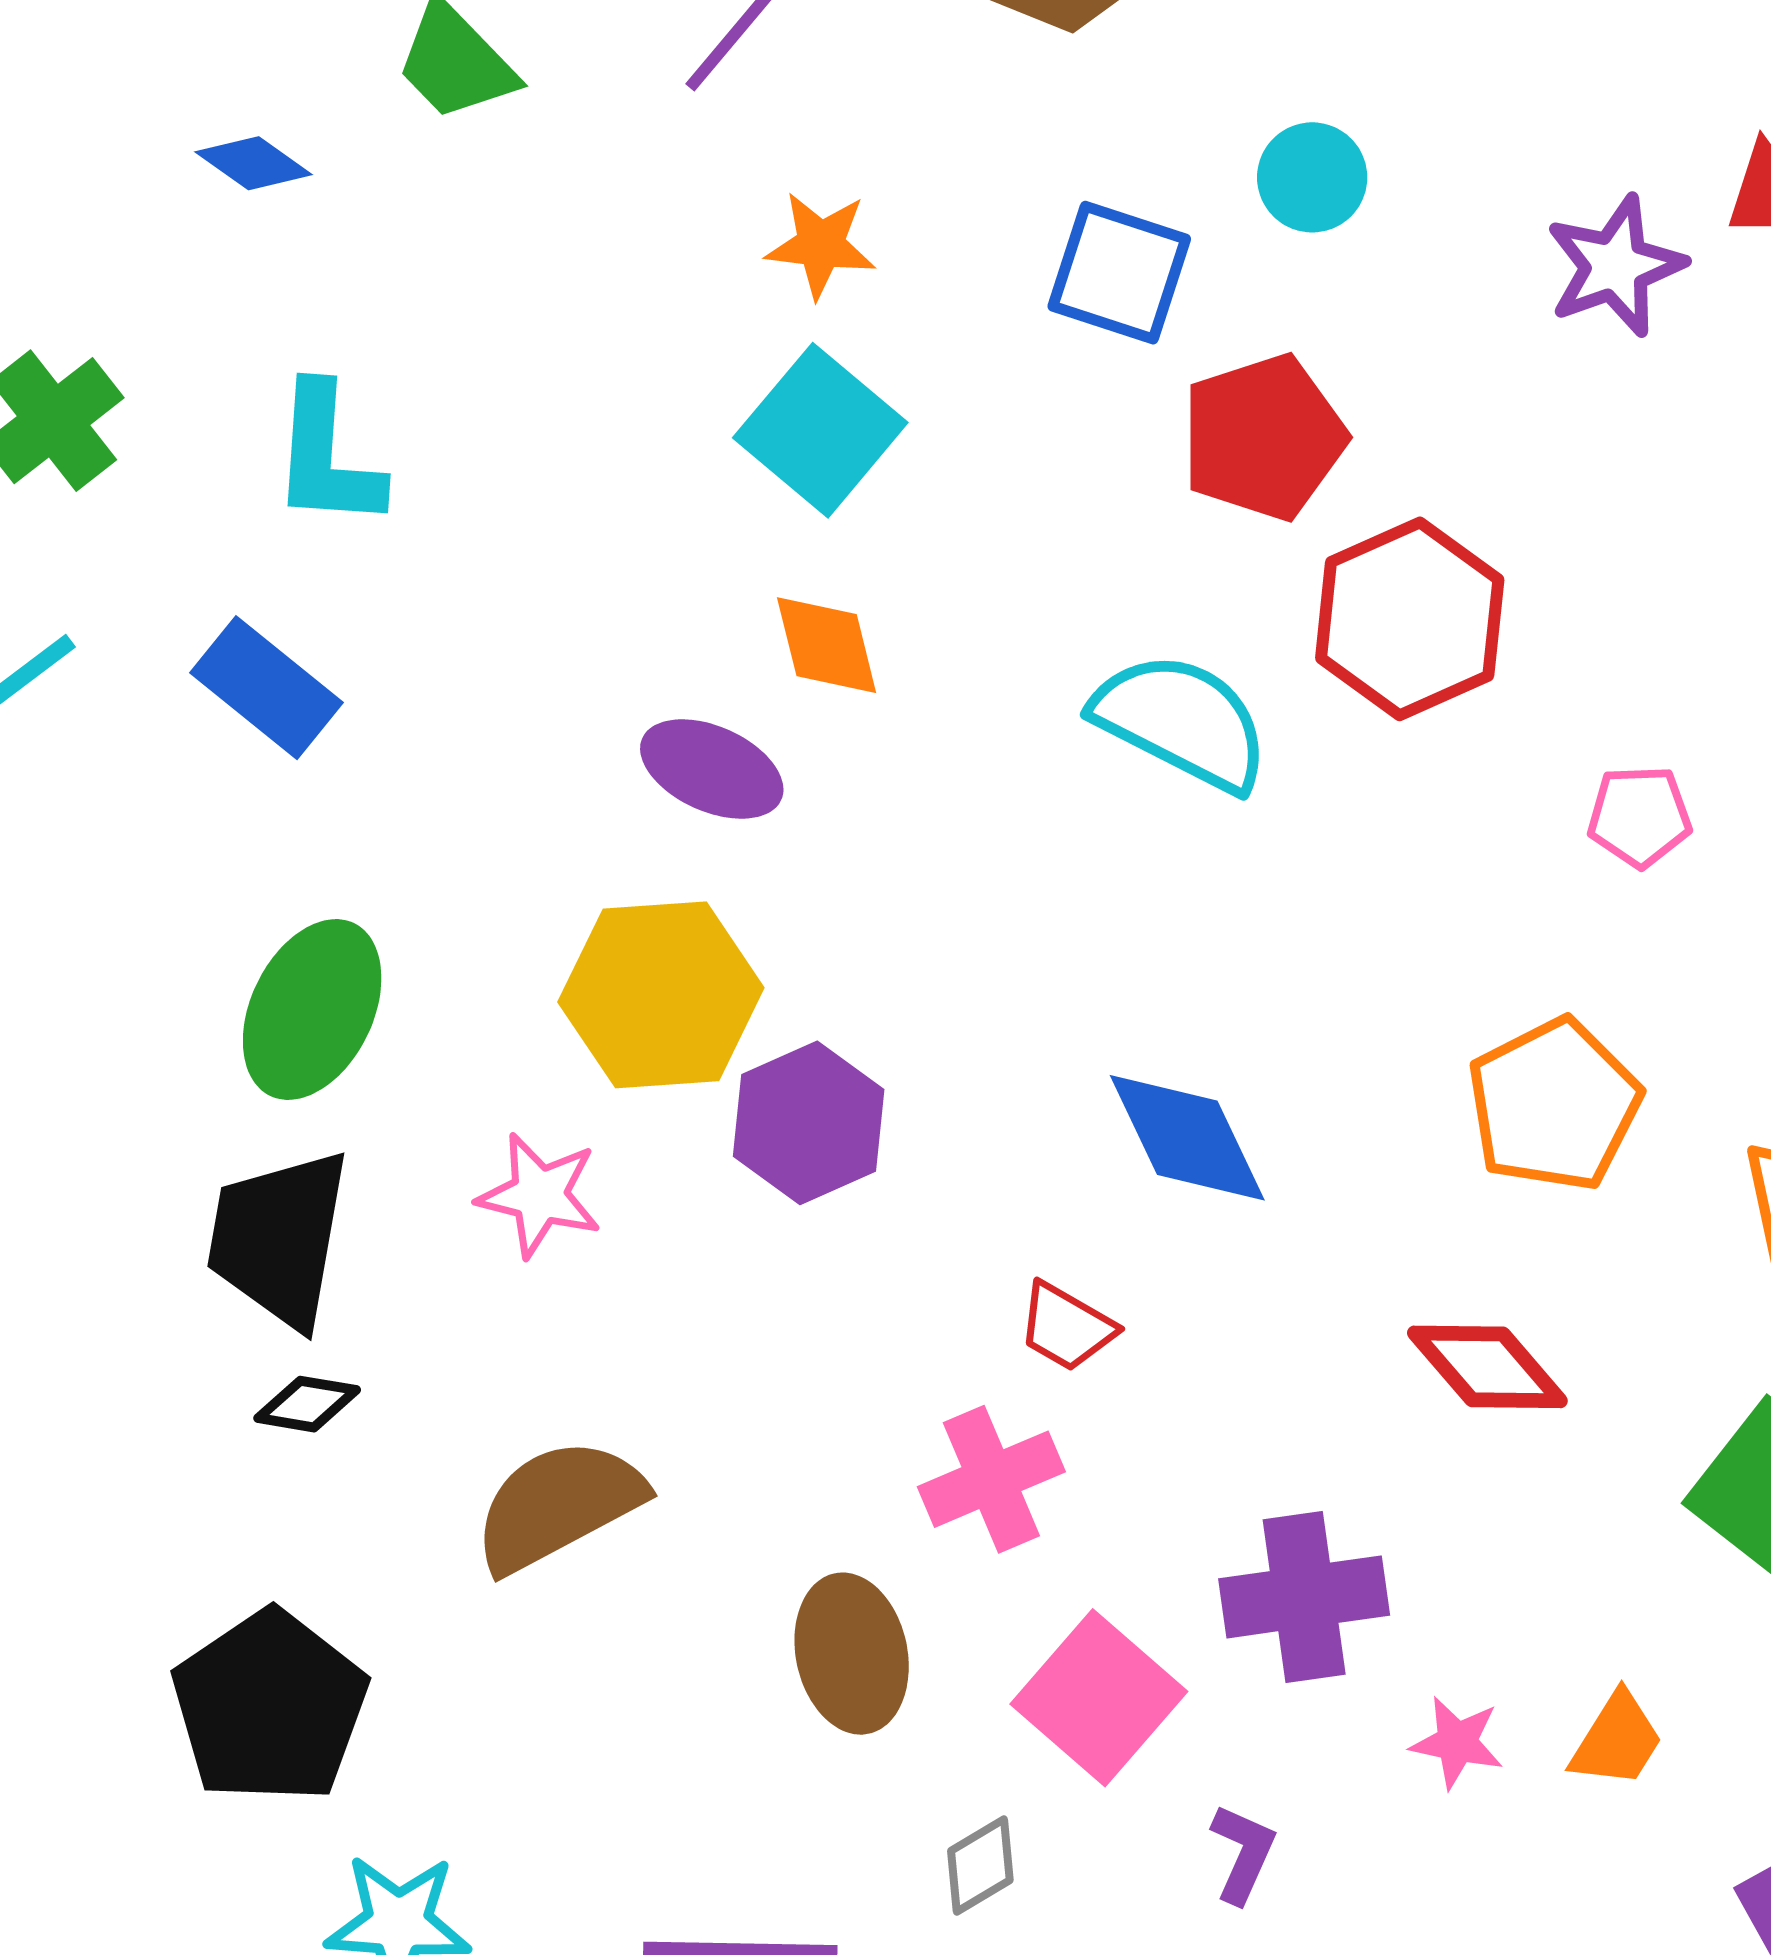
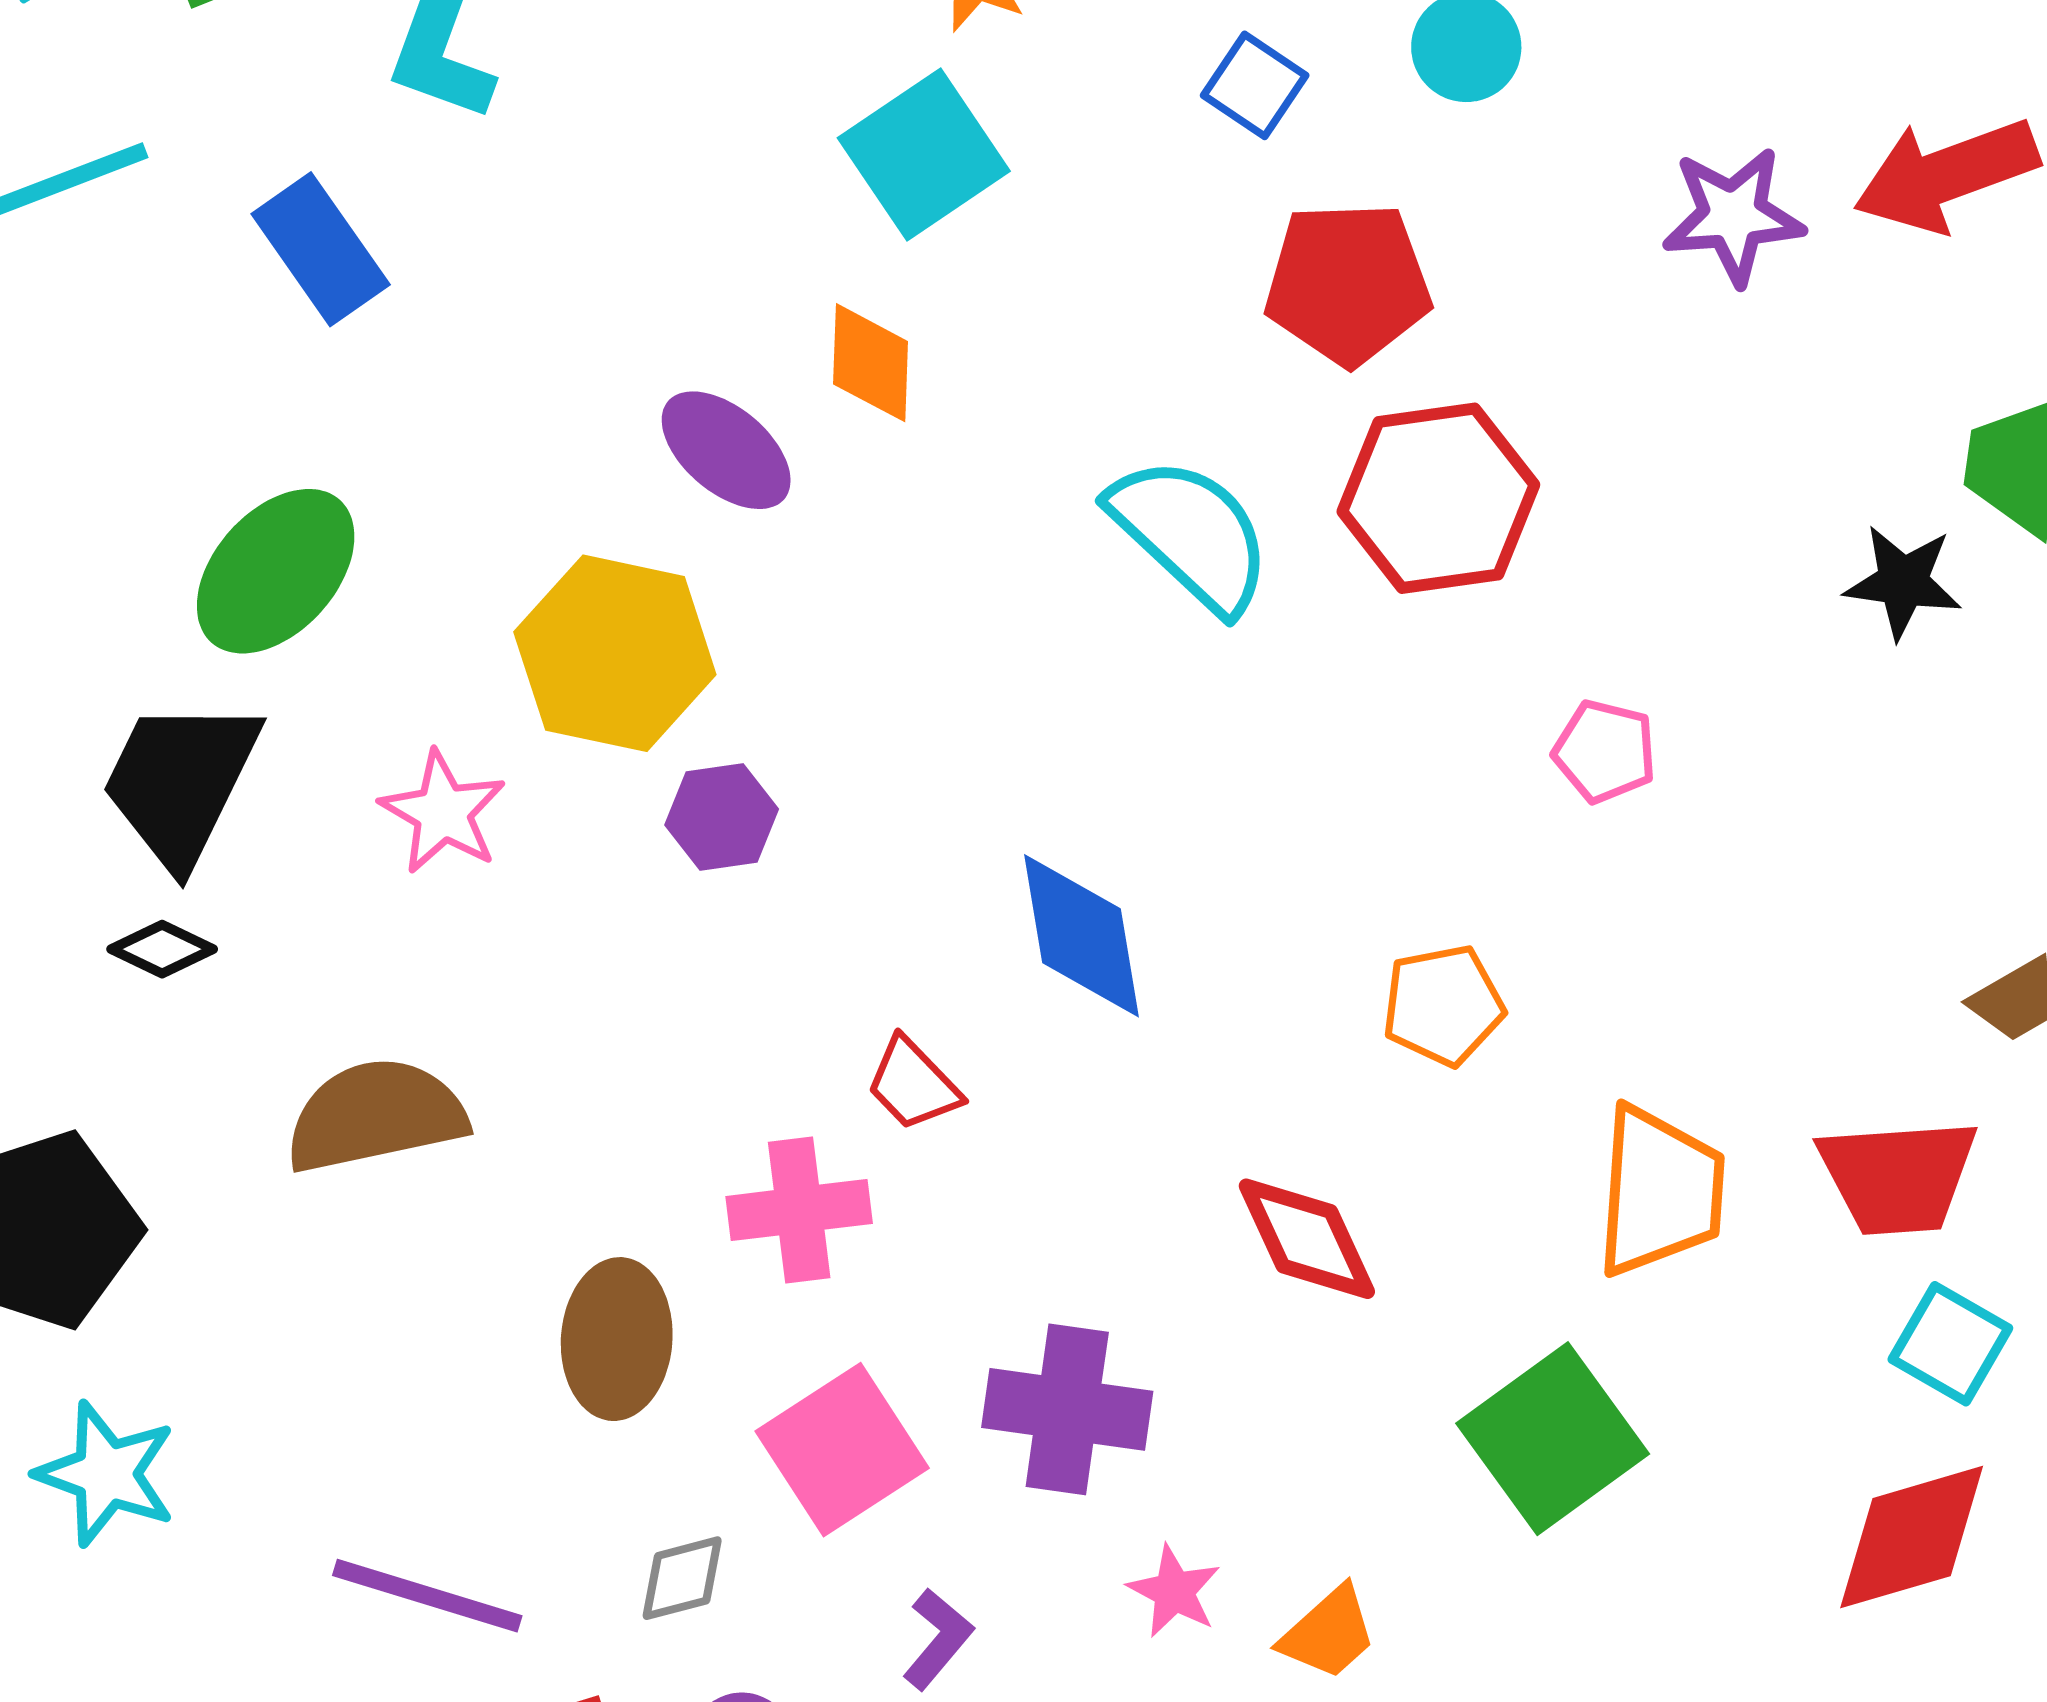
blue square: (1119, 273) -> (1255, 85), size x0.7
orange pentagon: (1554, 1105) -> (1443, 1005), size x0.7
purple hexagon: (809, 1123) -> (722, 817), size x0.7

